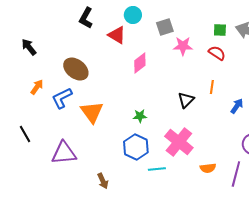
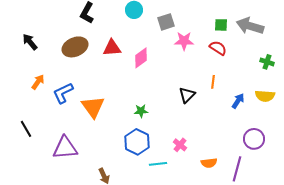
red triangle: (117, 35) -> (112, 48), moved, turned -36
brown ellipse: (76, 69) -> (75, 47), moved, turned -60
pink cross: (179, 142) -> (180, 145), moved, size x0.5

